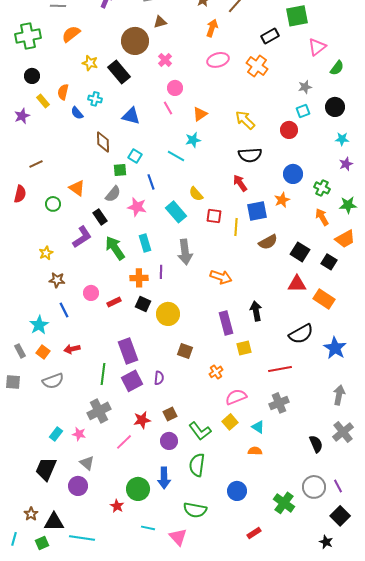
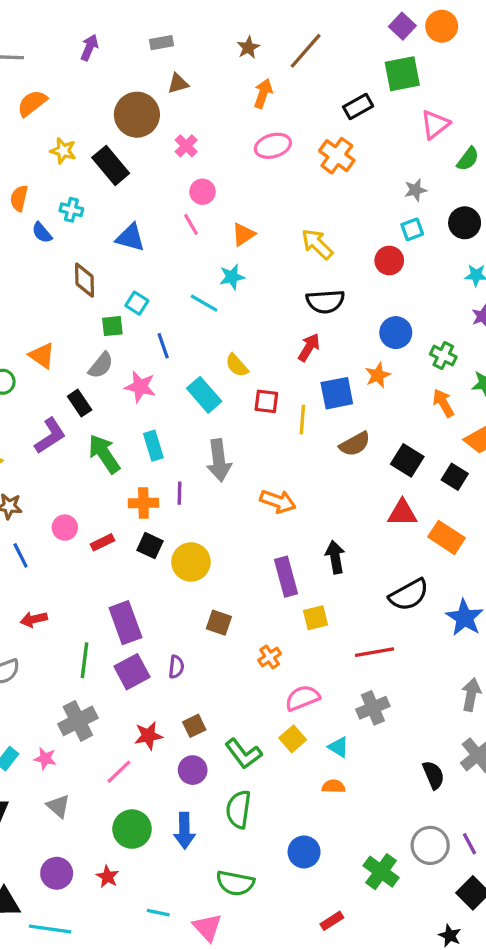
red arrow: (240, 183) -> (309, 347), turned 66
purple circle: (78, 486) -> (57, 873), moved
green circle: (138, 489) -> (132, 829), moved

